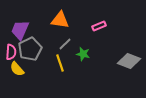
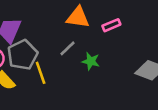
orange triangle: (60, 20) -> (78, 17), moved
yellow line: (60, 63) -> (41, 73), moved

